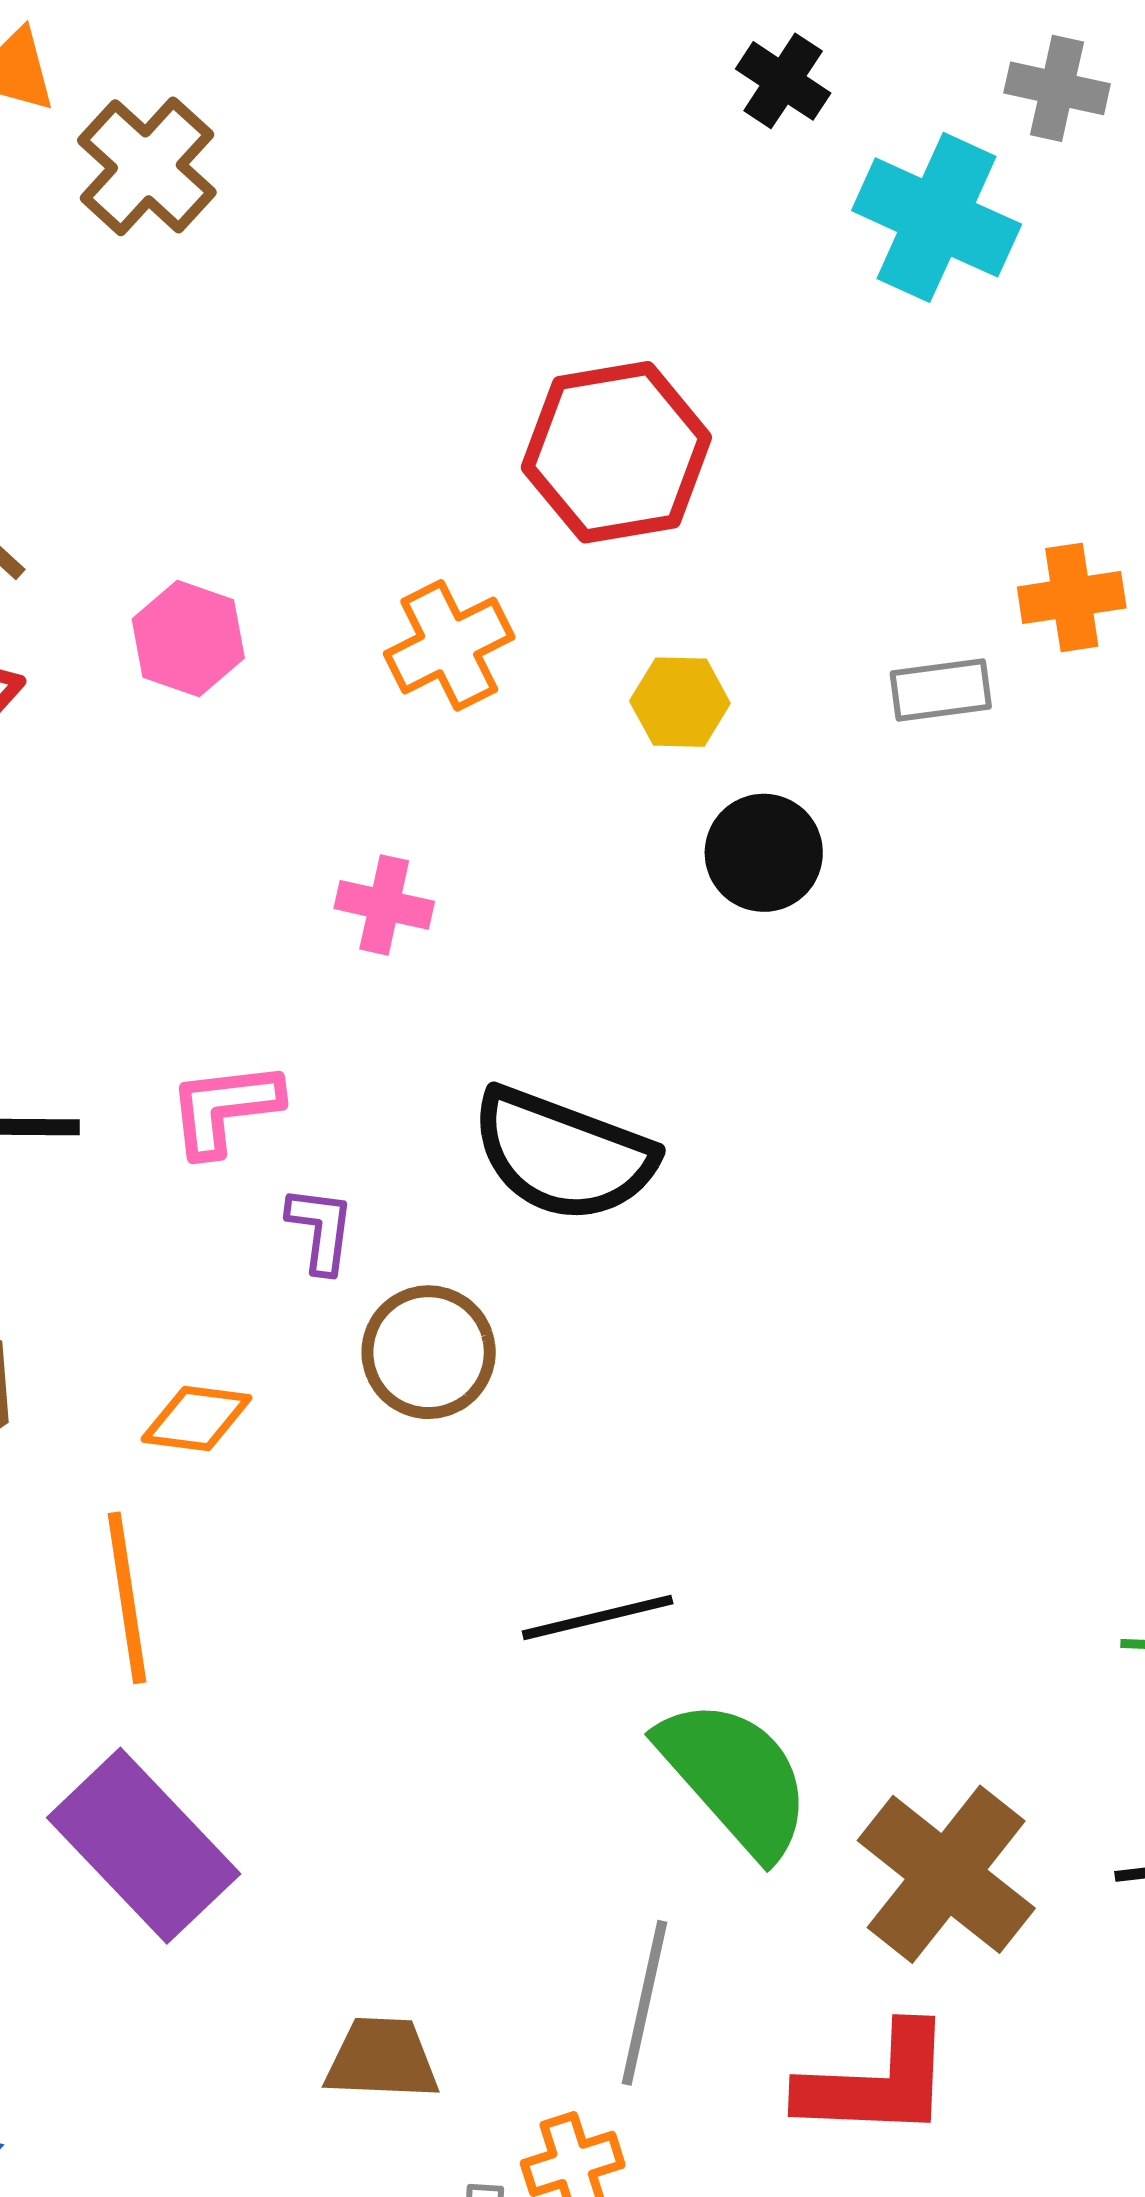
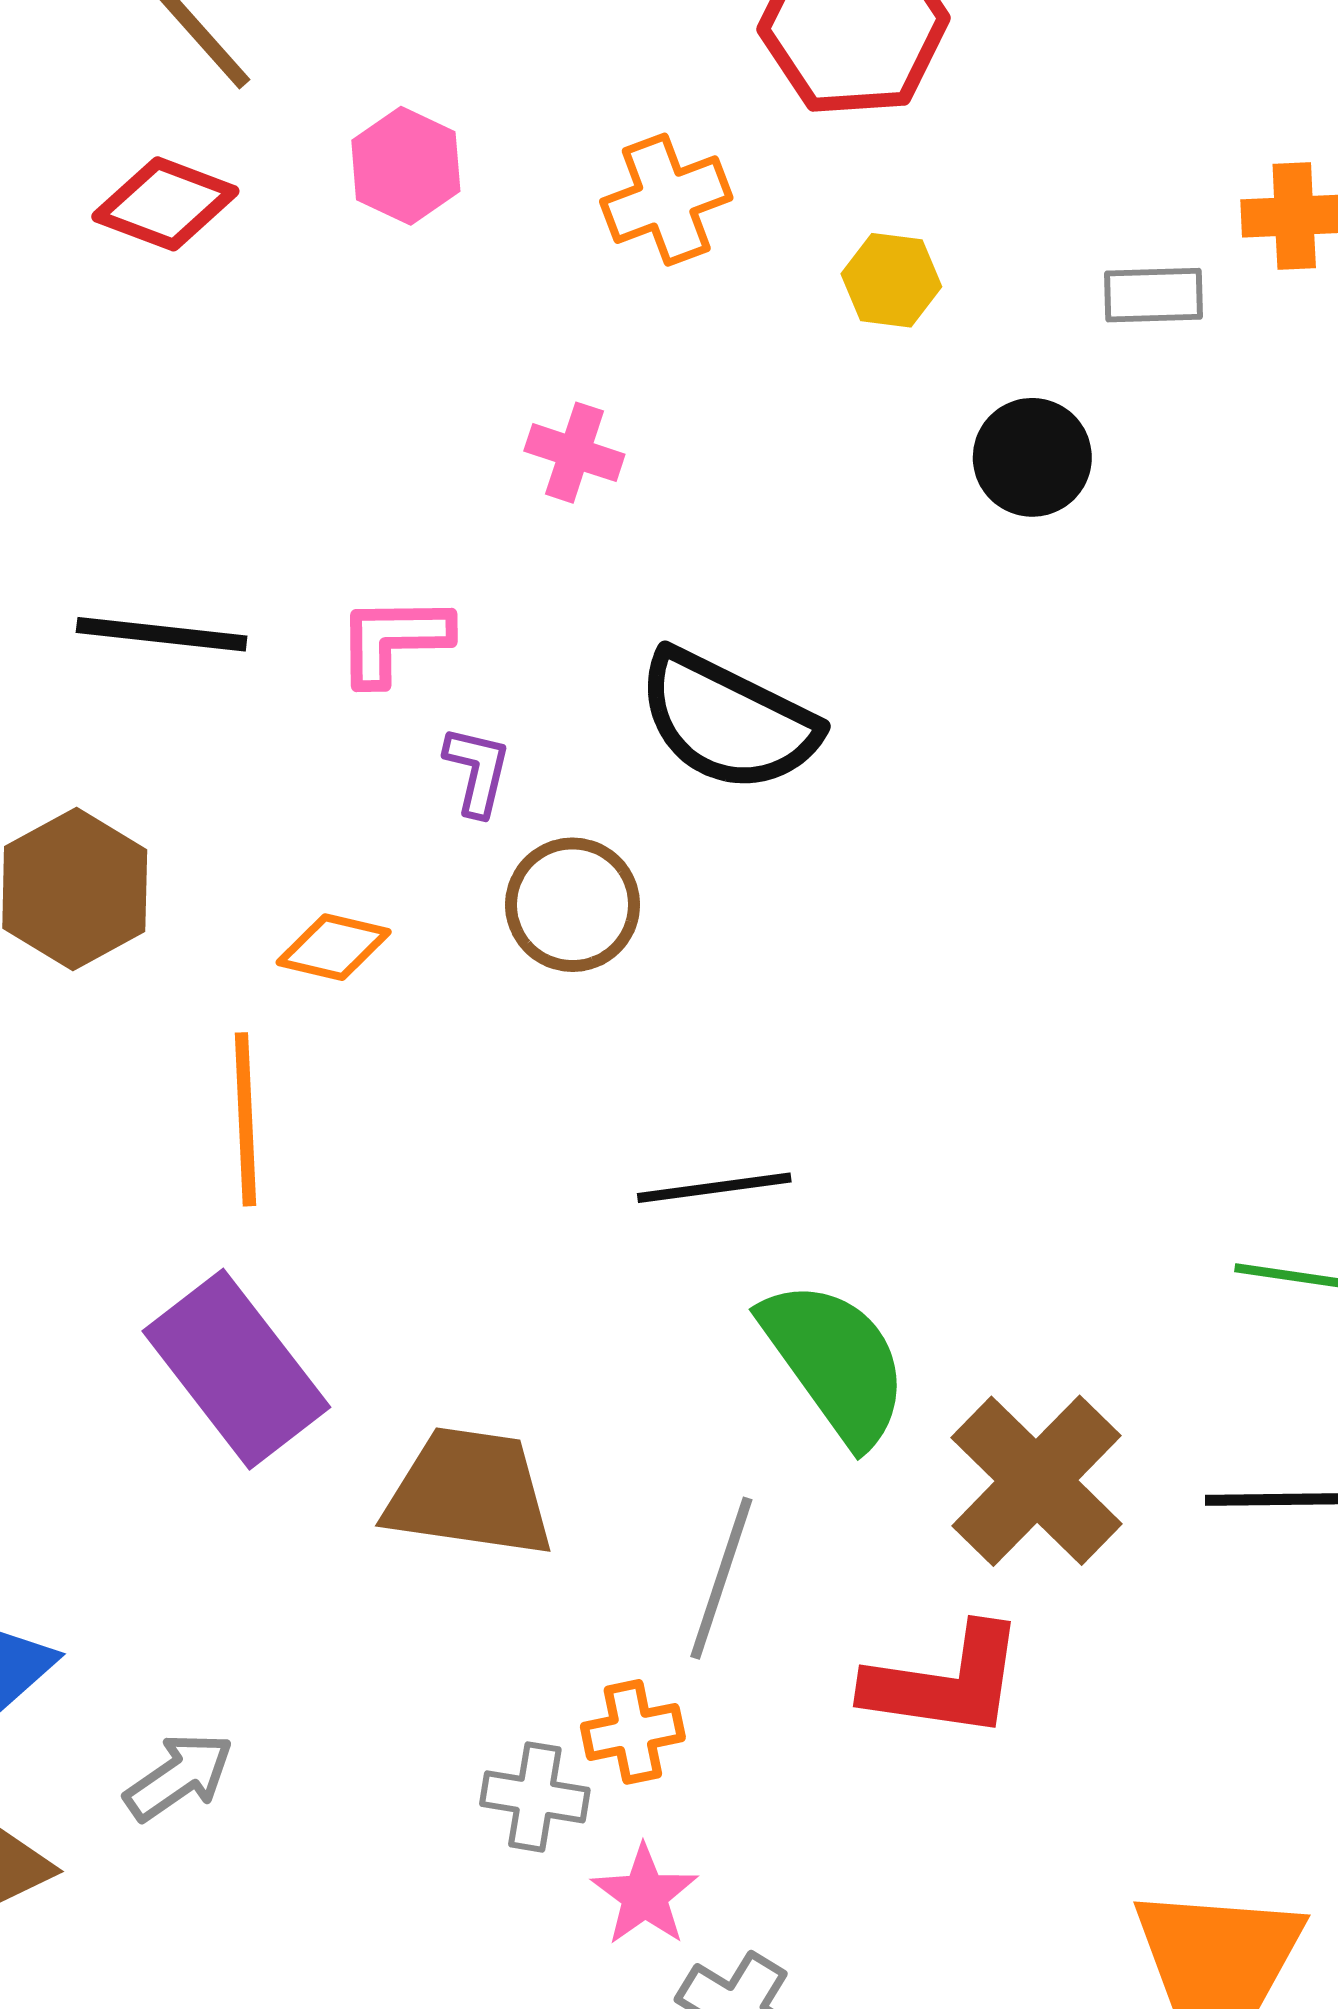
black circle: (764, 853) -> (1032, 457), moved
brown trapezoid: (382, 2059) -> (470, 1493), moved, size x1.5

